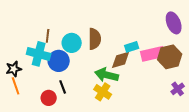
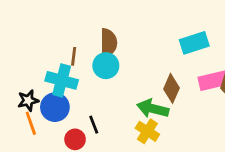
brown semicircle: (95, 39) -> (109, 43), moved
cyan rectangle: (132, 47) -> (194, 43), moved, size x1.5
brown diamond: (121, 60) -> (171, 88), turned -50
blue circle: (59, 61) -> (55, 107), moved

